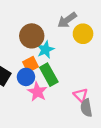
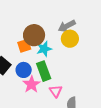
yellow circle: (83, 34) -> (70, 39), moved
orange square: (31, 64) -> (24, 46), moved
pink triangle: (81, 95) -> (56, 91), moved

